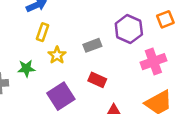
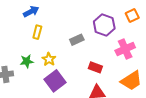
yellow star: (57, 55) -> (49, 59), moved
red rectangle: (97, 80) -> (95, 67), moved

